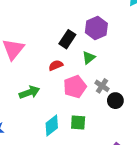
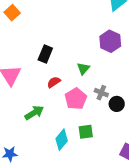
purple hexagon: (96, 28) -> (110, 41), moved
black rectangle: (67, 39) -> (45, 54), moved

